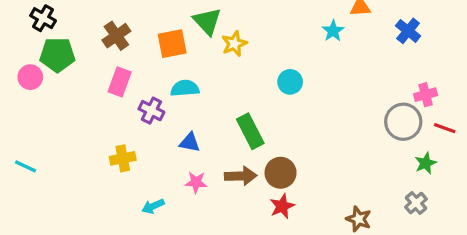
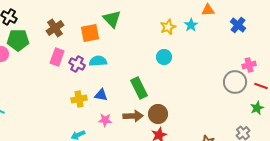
yellow star: (234, 44) -> (168, 27), moved
purple cross: (151, 111) -> (77, 64), moved
yellow cross: (123, 158) -> (79, 99), moved
green star: (426, 163) -> (257, 108), moved

